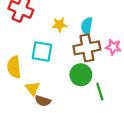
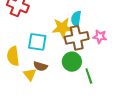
yellow star: (59, 25) -> (62, 28), moved, size x1.5
brown semicircle: (43, 101) -> (40, 66), moved

